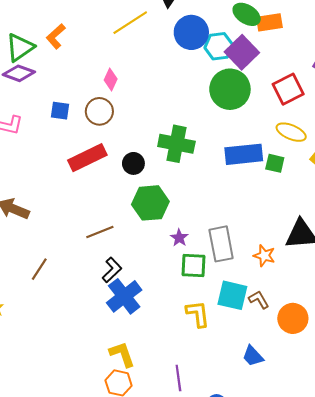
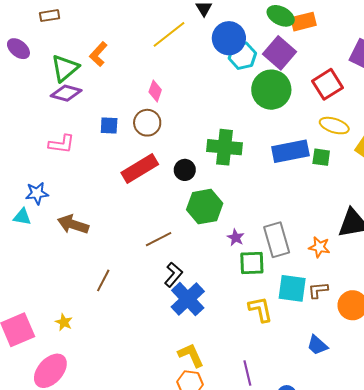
cyan hexagon: (219, 46) -> (242, 56), moved
brown L-shape: (259, 300) -> (318, 290), turned -60

